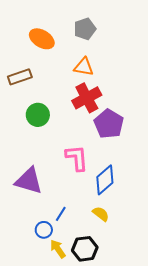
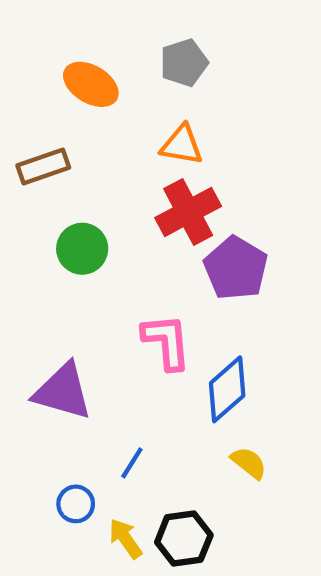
yellow semicircle: (101, 214) -> (249, 463), moved
blue circle: (44, 230) -> (76, 504), moved

